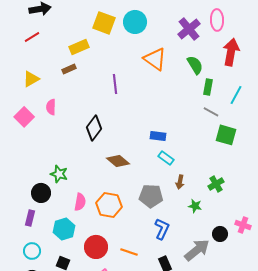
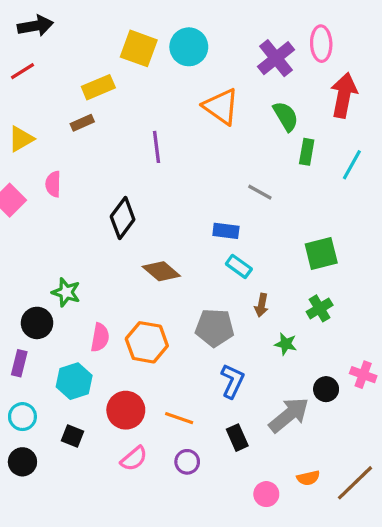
gray line: (211, 112) -> (260, 192), moved
green square: (226, 135) -> (321, 254), moved, turned -30

